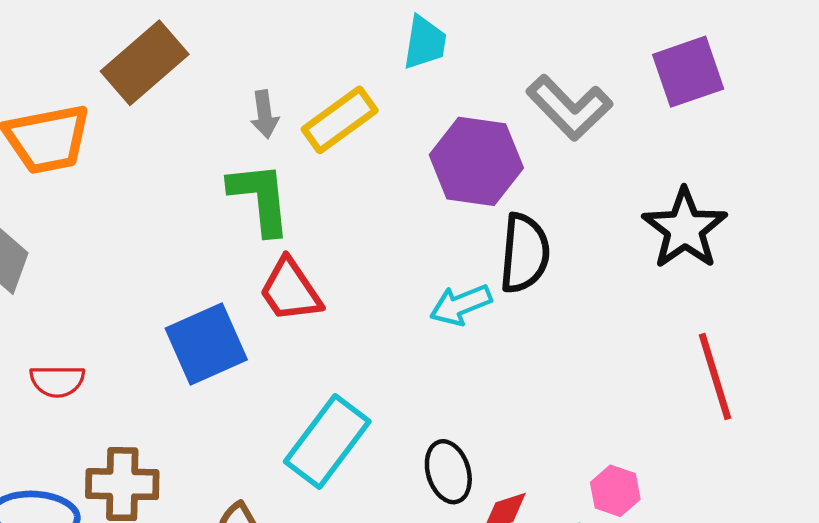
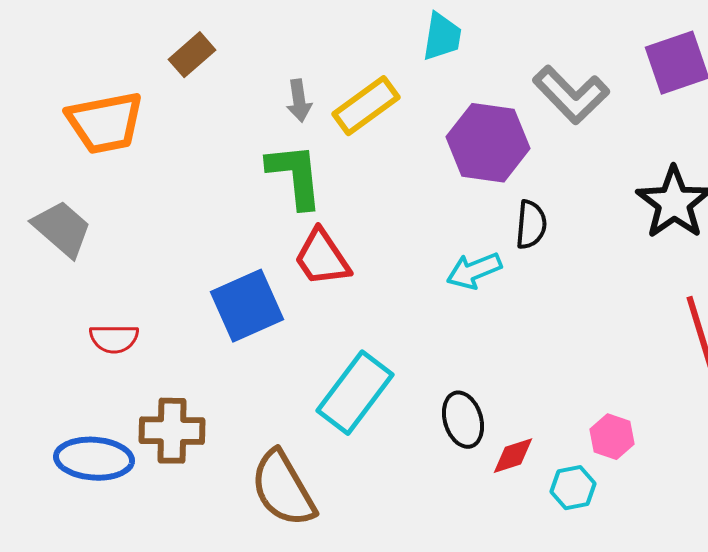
brown rectangle: (145, 63) -> (192, 55), size x0.6
black semicircle: (524, 253) -> (531, 225), size x0.7

